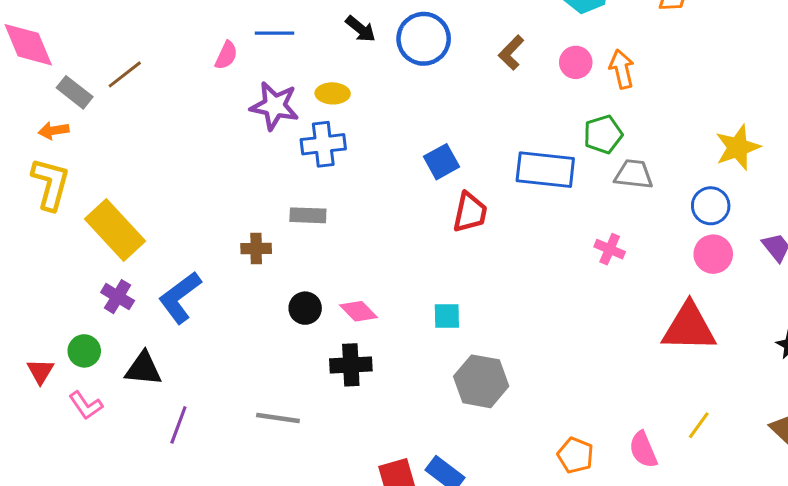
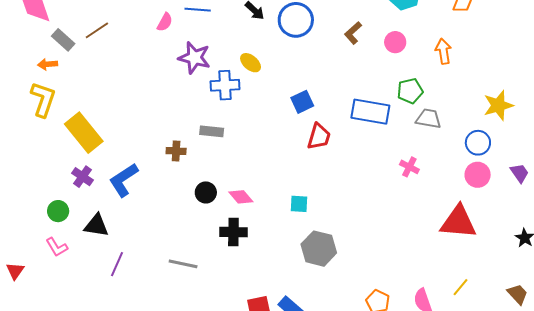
orange arrow: (622, 69) -> (443, 51), moved
yellow ellipse: (333, 93) -> (251, 63), moved, turned 35
red triangle: (40, 371) -> (15, 271), moved

